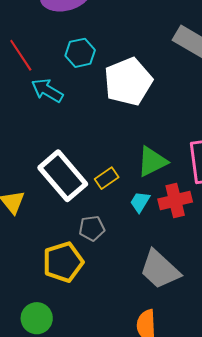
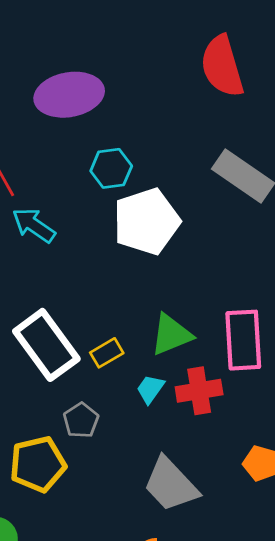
cyan hexagon: (80, 53) -> (111, 168), moved
gray pentagon: (92, 228) -> (81, 420), turned -30

